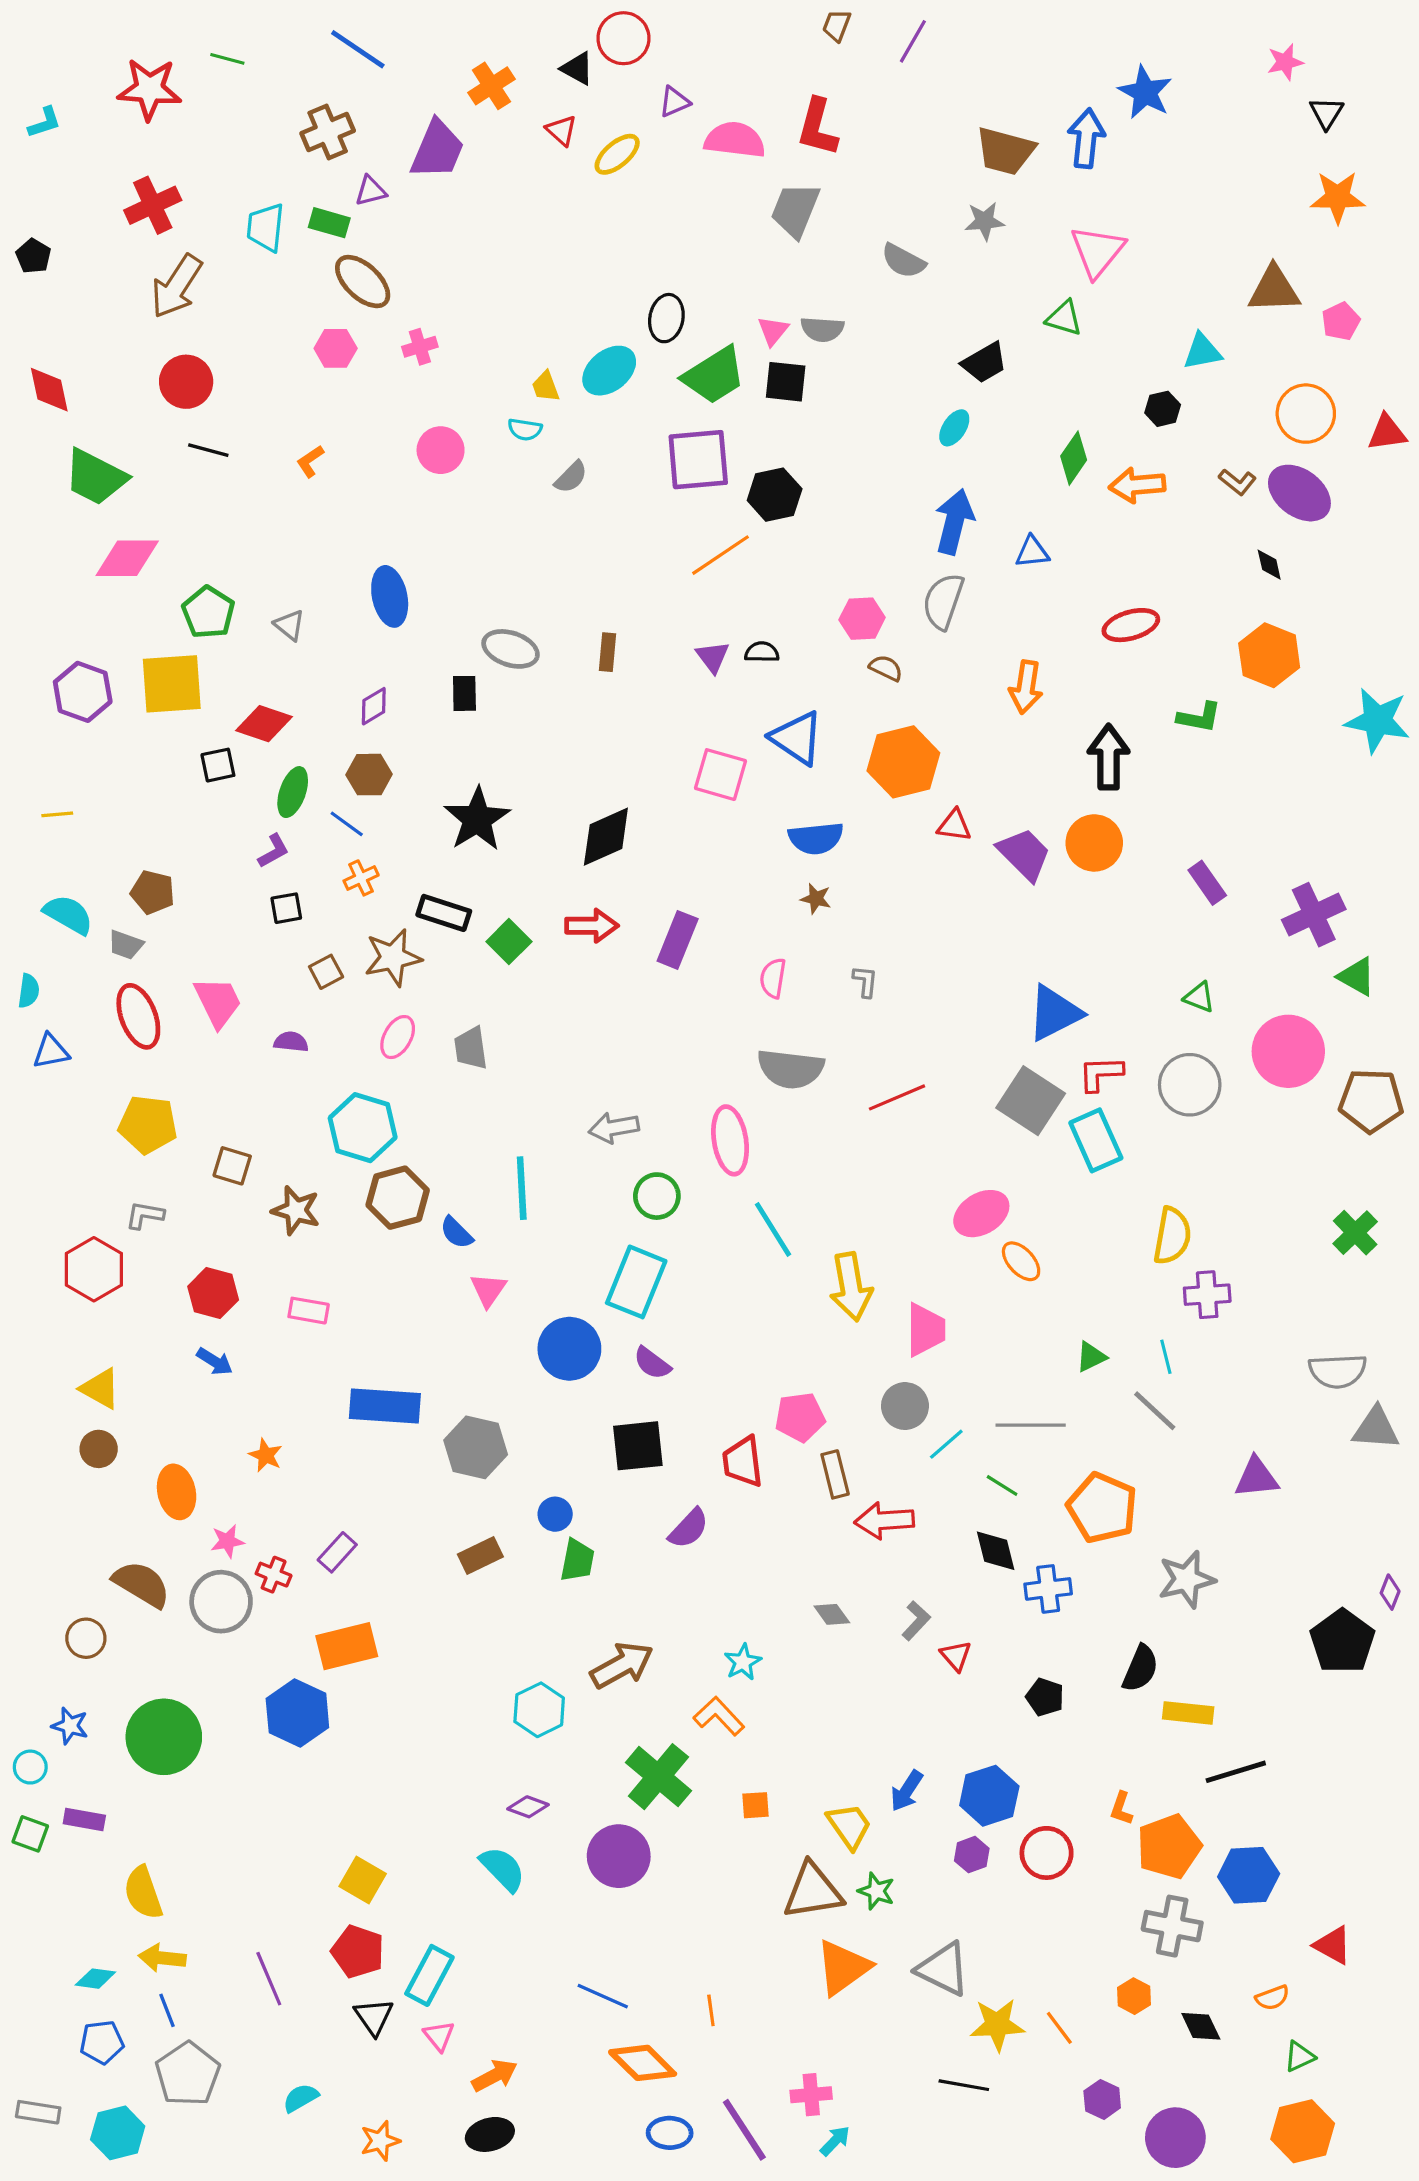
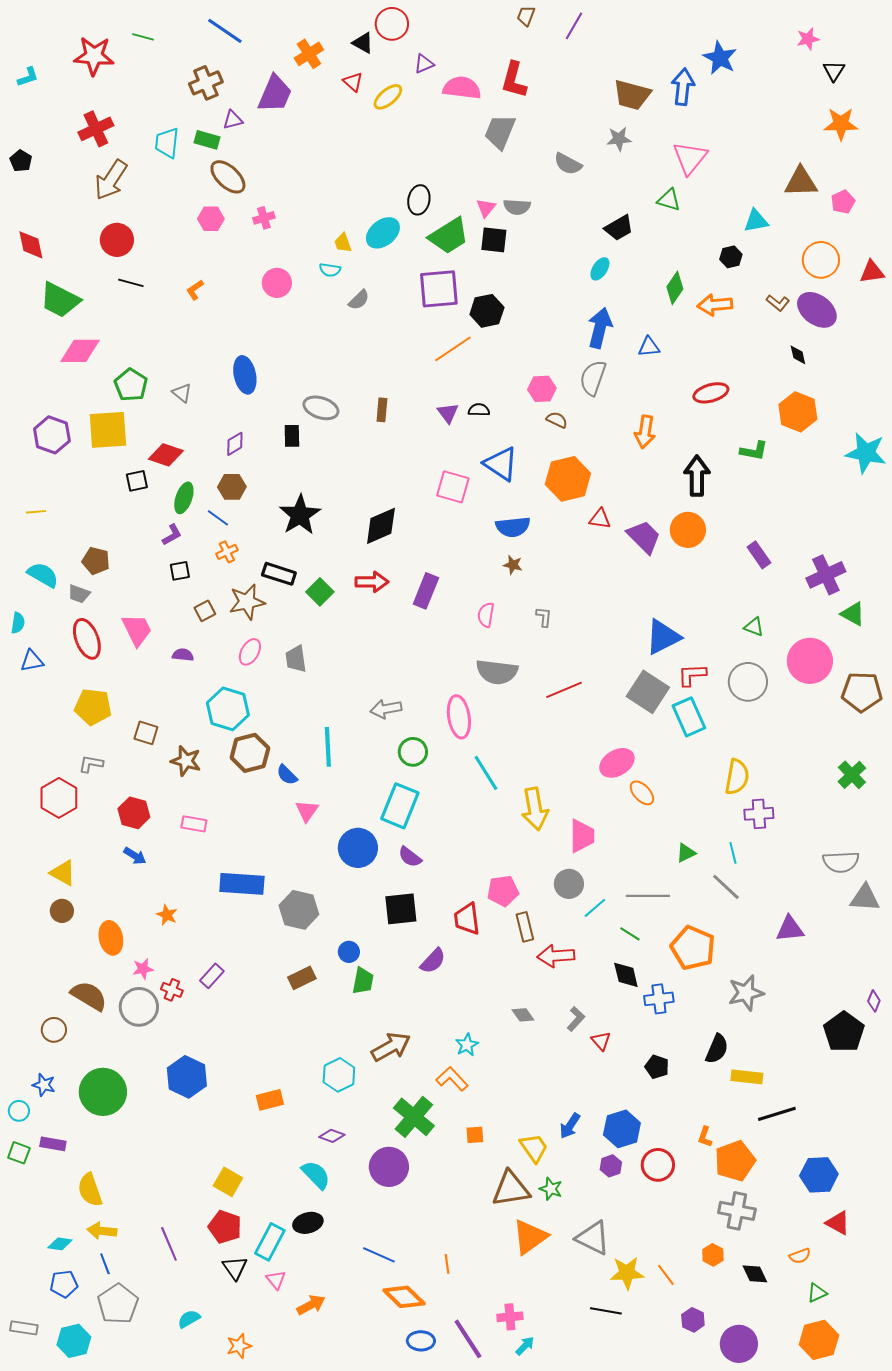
orange rectangle: (347, 1646) -> (270, 1100), moved, size x0.7
blue hexagon: (1249, 1875) -> (819, 1175), moved
black ellipse: (490, 2134) -> (308, 1223), moved

